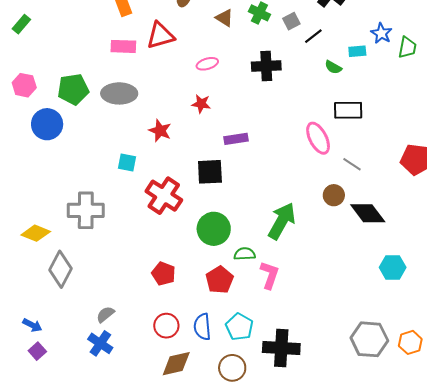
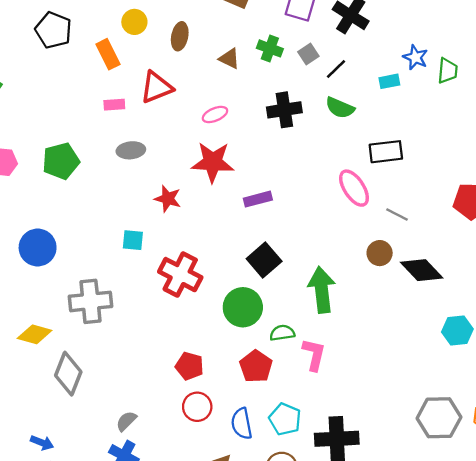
pink rectangle: (123, 46) -> (114, 105), size x0.7
green semicircle: (333, 67) -> (340, 108), moved, size x1.4
gray ellipse: (119, 93) -> (131, 150), moved, size x0.7
red star: (201, 104) -> (213, 162), size x1.8
blue circle: (47, 124) -> (38, 248), moved
black square: (210, 172) -> (264, 260), moved, turned -32
green arrow: (282, 221) -> (322, 290), turned -30
red circle: (166, 326) -> (197, 407), moved

